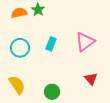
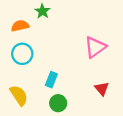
orange semicircle: (19, 13) -> (20, 26), moved
cyan rectangle: (51, 44) -> (51, 80), moved

